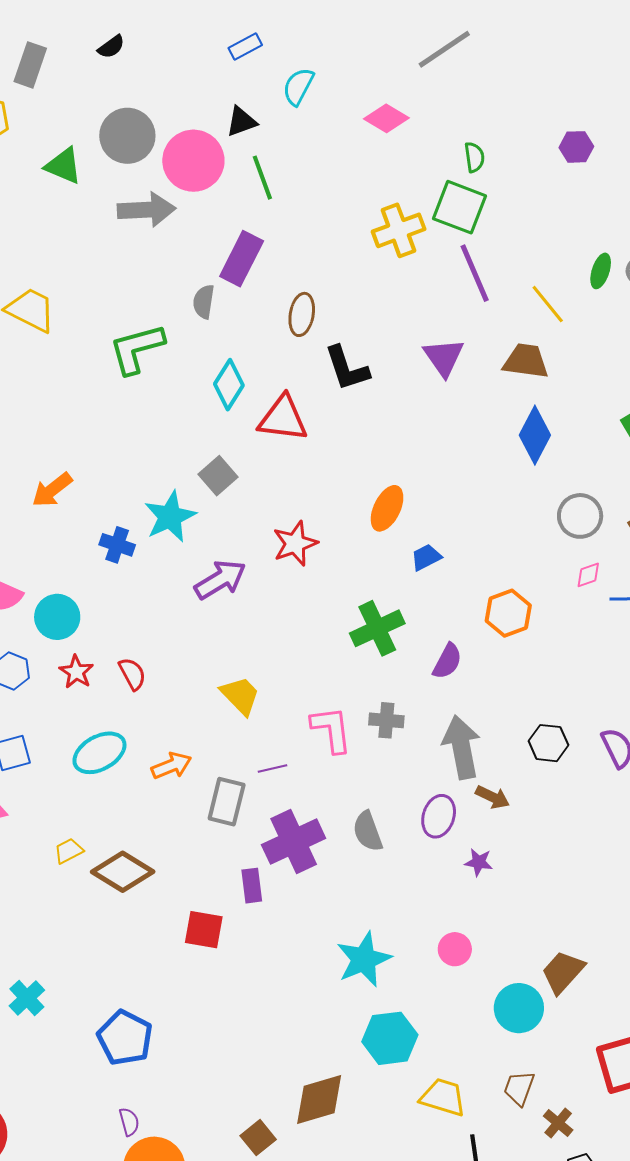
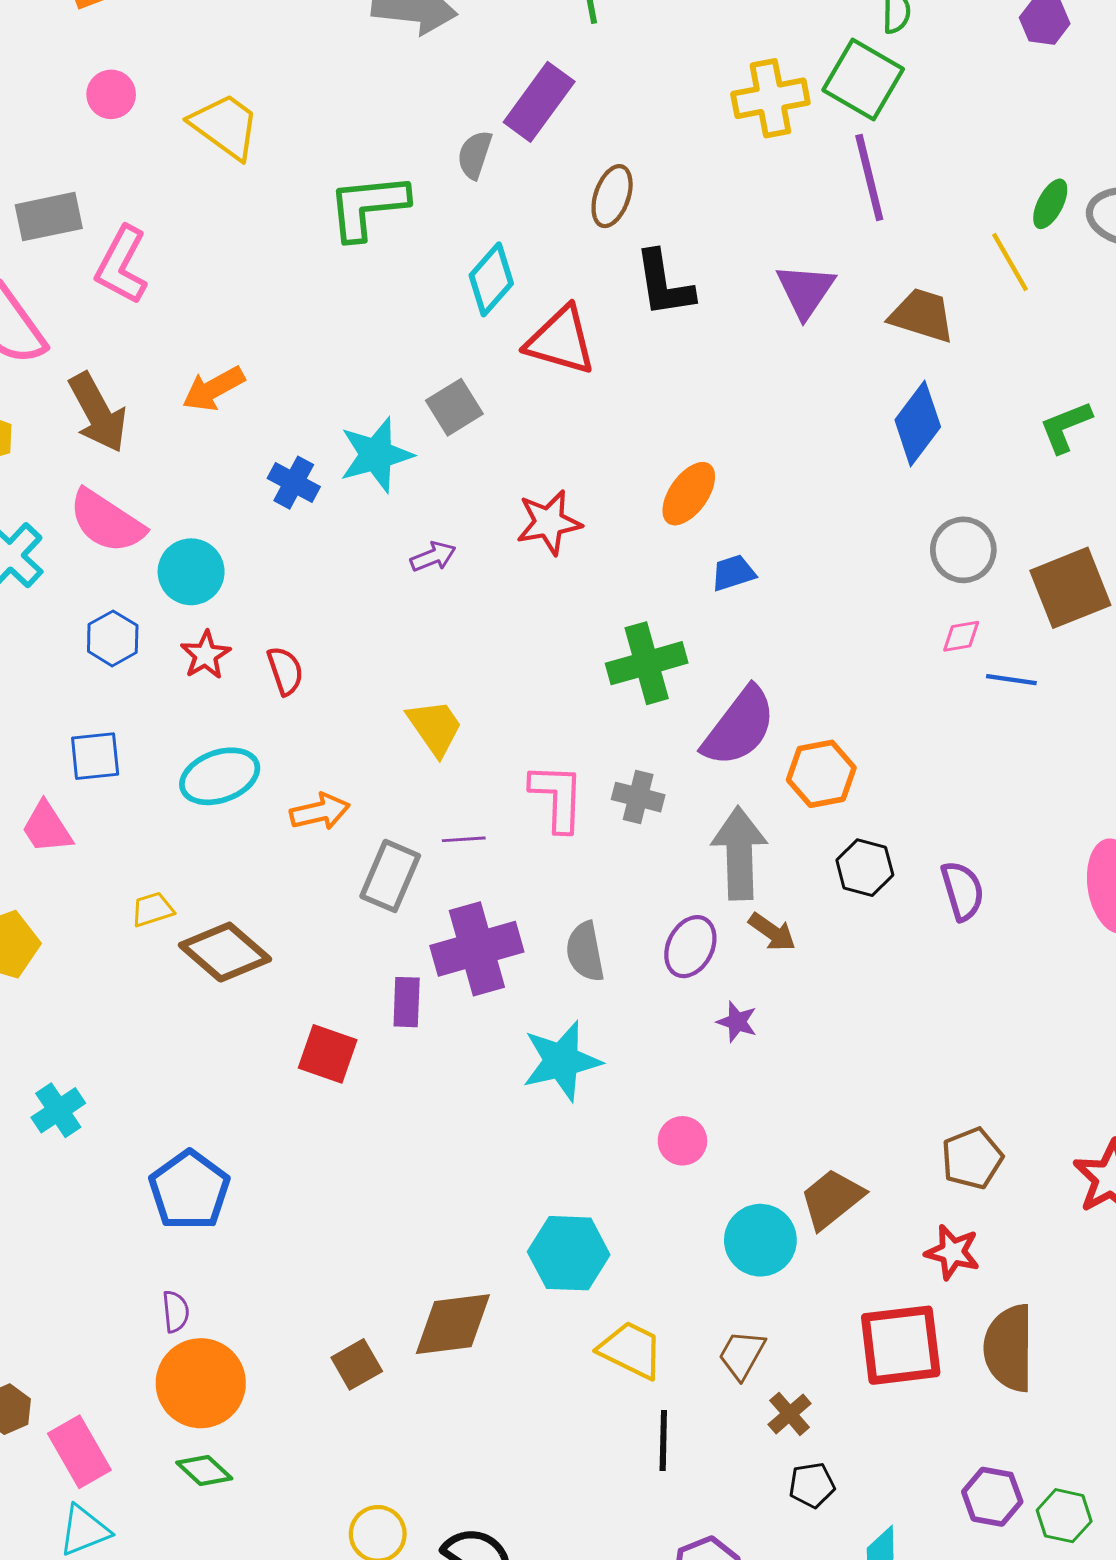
yellow line: (548, 304) -> (1010, 262), moved
purple arrow: (220, 580) -> (433, 557), size x0.6
orange hexagon: (508, 613) -> (821, 774), moved
purple semicircle: (447, 661) -> (739, 727), size x1.6
cyan star: (364, 959) -> (562, 1061), moved

